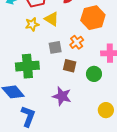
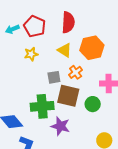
yellow triangle: (52, 19) -> (65, 50), moved
green cross: (27, 66) -> (42, 106), moved
brown square: (70, 66) -> (68, 96), size x1.6

